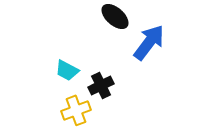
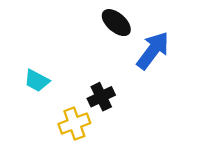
cyan trapezoid: (67, 70) -> (37, 81), moved

